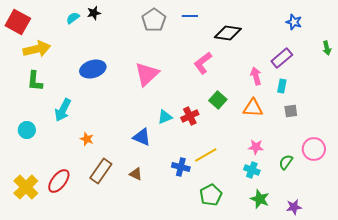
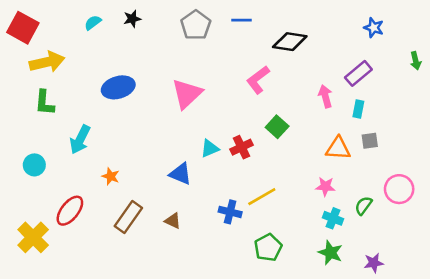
black star: (94, 13) -> (132, 19), moved
orange triangle: (253, 108) -> (338, 148), moved
cyan cross: (252, 170) -> (333, 218), moved
red ellipse: (59, 181) -> (70, 211), moved

